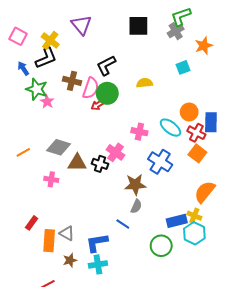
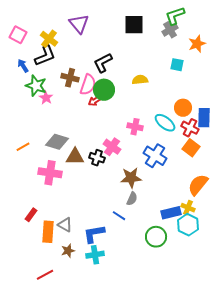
cyan square: (183, 67) -> (177, 65), turned 32
pink cross: (51, 179) -> (50, 173), size x1.6

